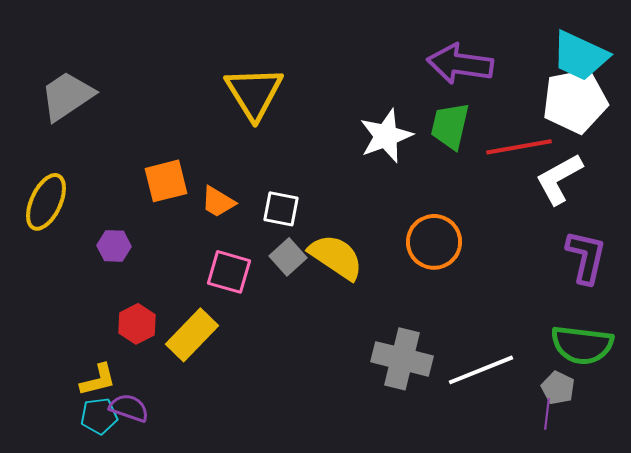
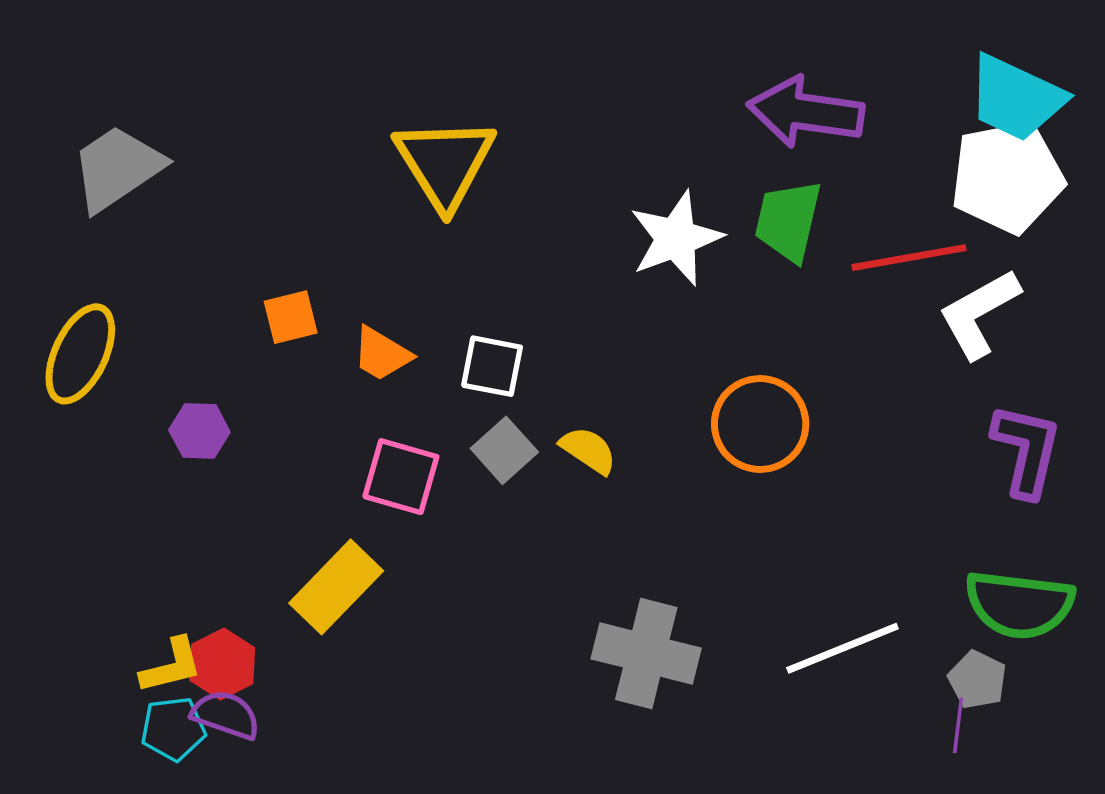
orange square: (166, 181) -> (291, 317), size x0.7
yellow semicircle: (336, 257) -> (588, 450), size x0.6
red hexagon: (137, 324) -> (222, 664), moved
gray cross: (402, 359) -> (646, 653), moved

